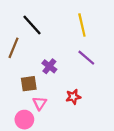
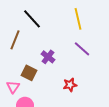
brown square: (29, 84) -> (29, 73), turned 35
pink triangle: (40, 103) -> (13, 87), moved

